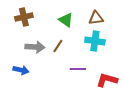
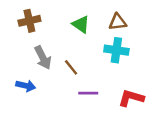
brown line: (58, 46) -> (71, 67), moved, turned -72
gray arrow: (35, 47) -> (43, 58), turned 60
purple line: (78, 69) -> (88, 93), moved

